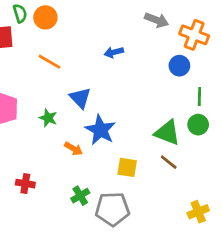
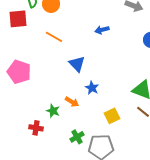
green star: (48, 118) -> (53, 111), moved
blue star: (100, 130) -> (92, 88), size x0.6
yellow square: (127, 167) -> (112, 116), turned -35

